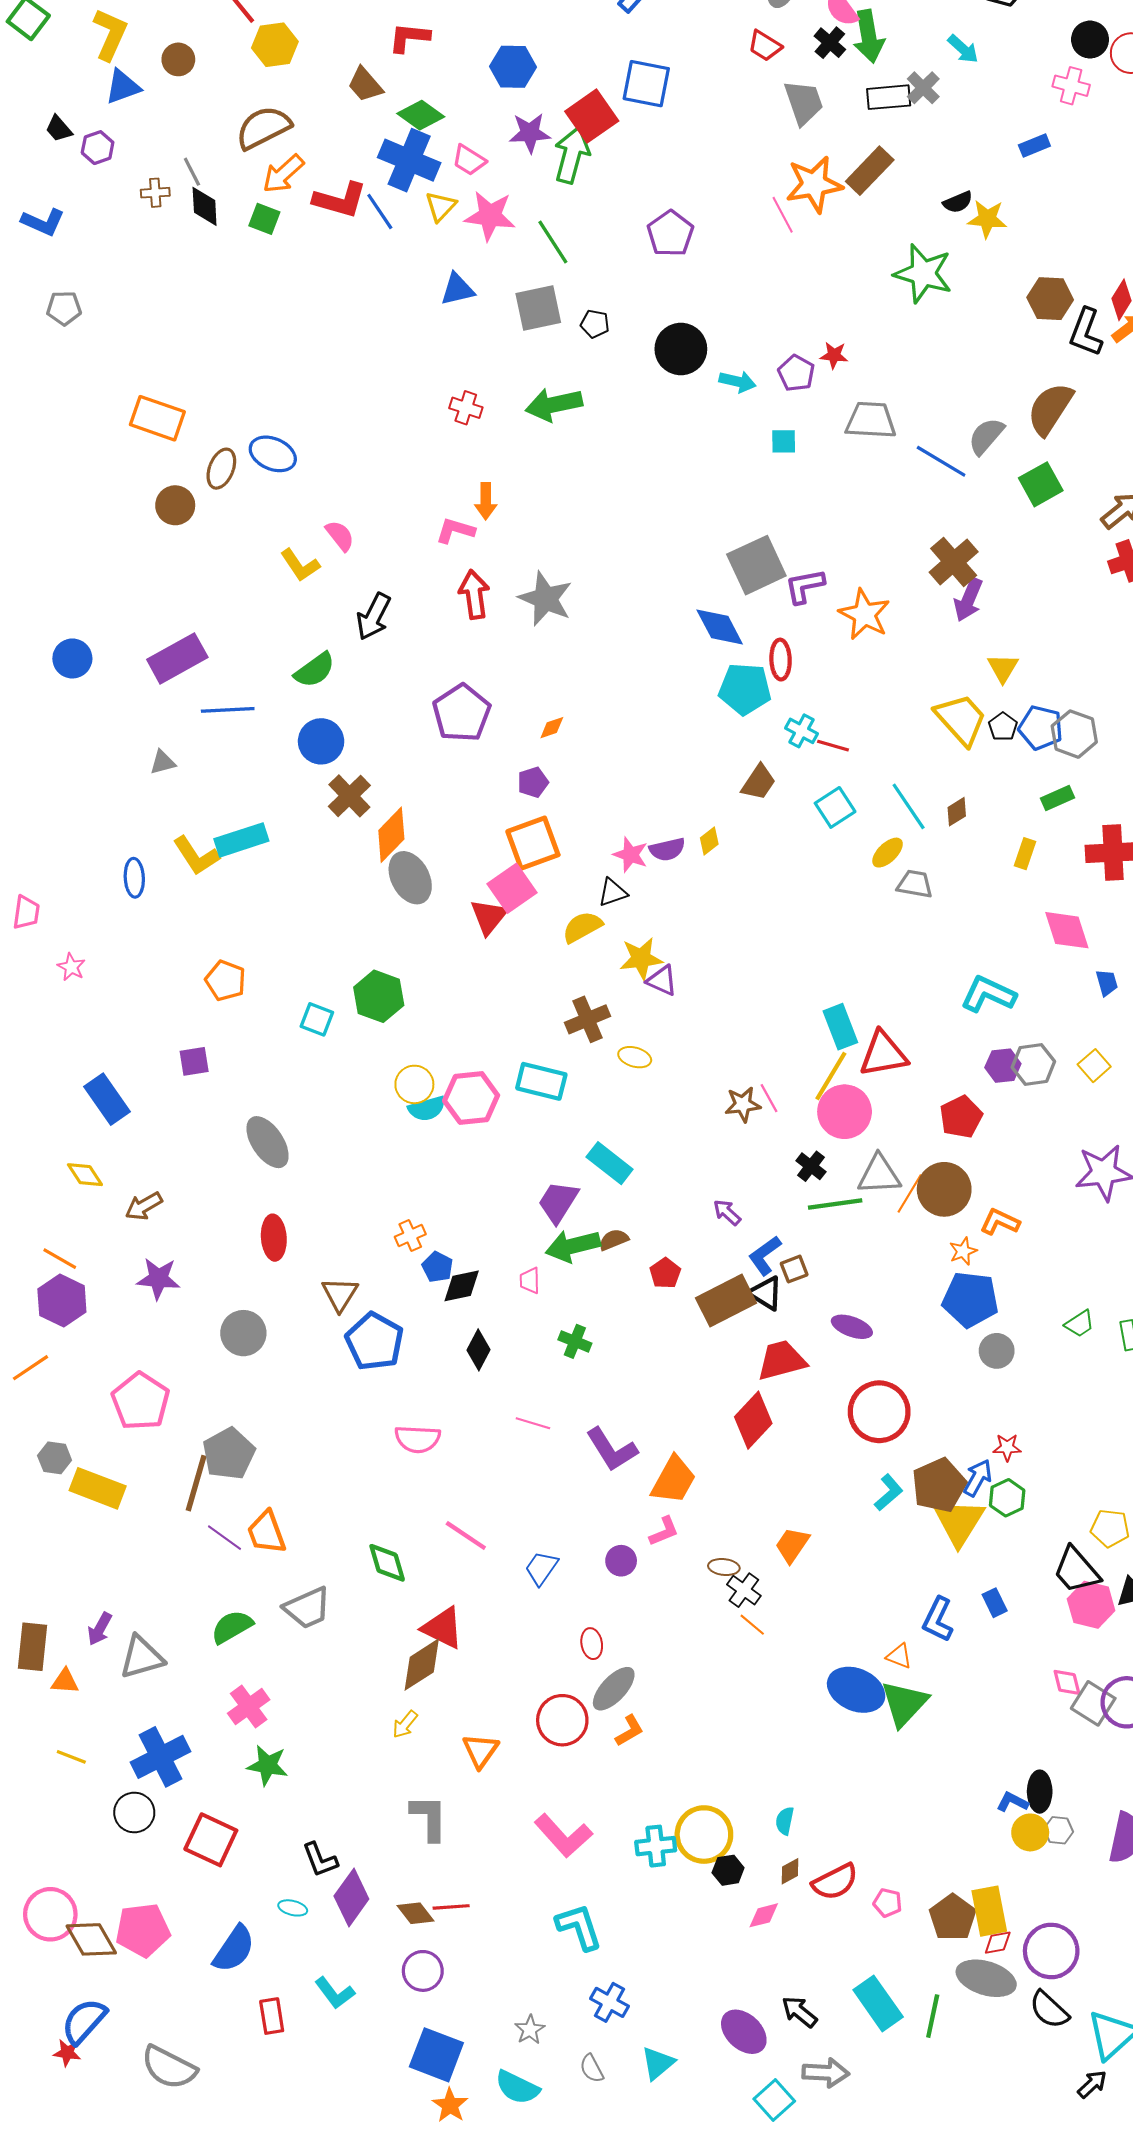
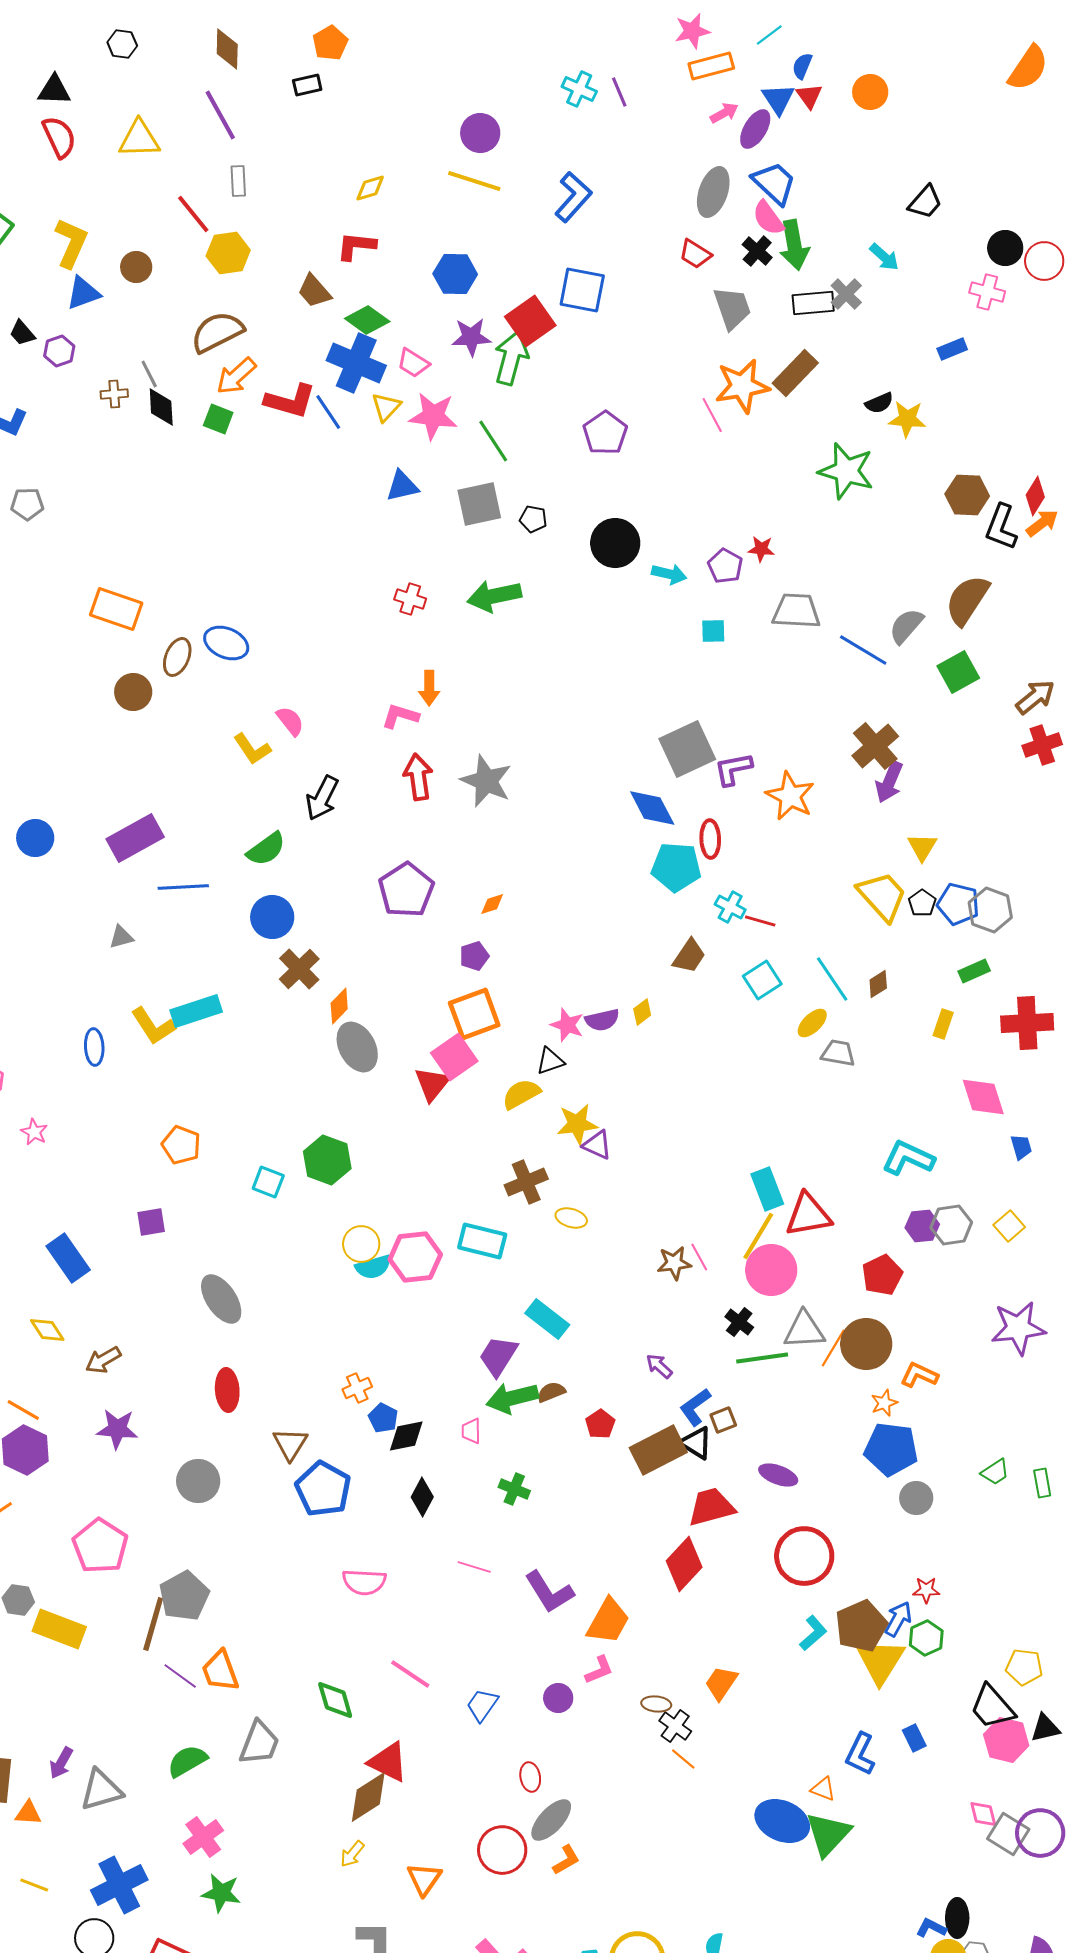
orange diamond: (391, 835) -> (339, 1006), size x0.7
gray trapezoid: (307, 1608) -> (259, 1743), turned -45

